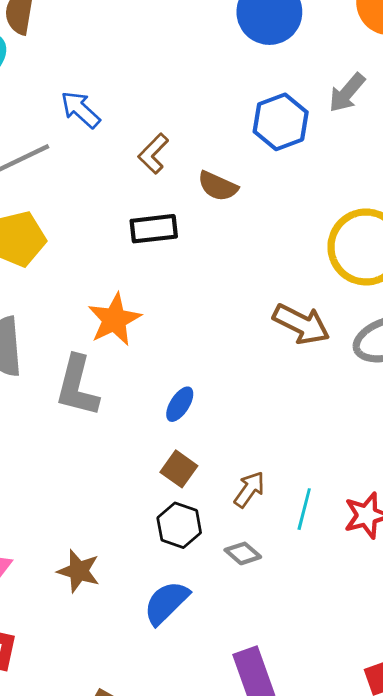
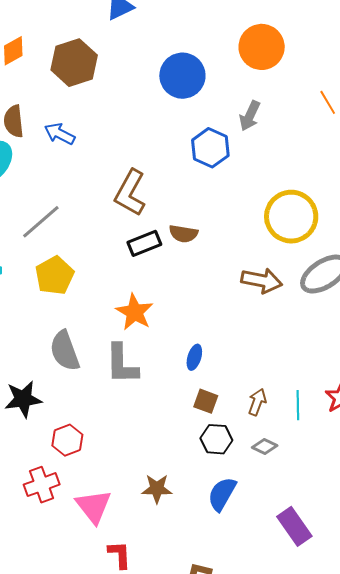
blue arrow: (80, 110) -> (60, 134), moved
brown L-shape: (153, 154) -> (130, 193), size x1.6
brown semicircle: (218, 186) -> (183, 234), moved

